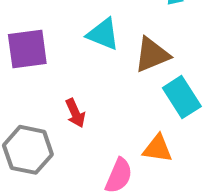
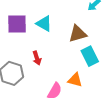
cyan triangle: (103, 34) -> (44, 24), moved

